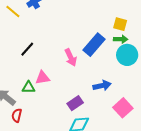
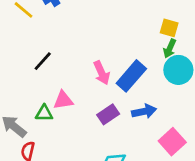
green arrow: (121, 39) -> (170, 49), turned 112
blue rectangle: (94, 45) -> (131, 76), moved
purple rectangle: (75, 103) -> (108, 114), moved

